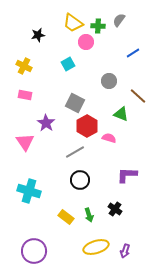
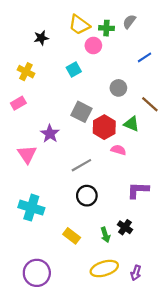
pink rectangle: (25, 95) -> (18, 103), moved, turned -40
red hexagon: (87, 126) -> (104, 127), moved
green arrow: (89, 215) -> (105, 235), moved

